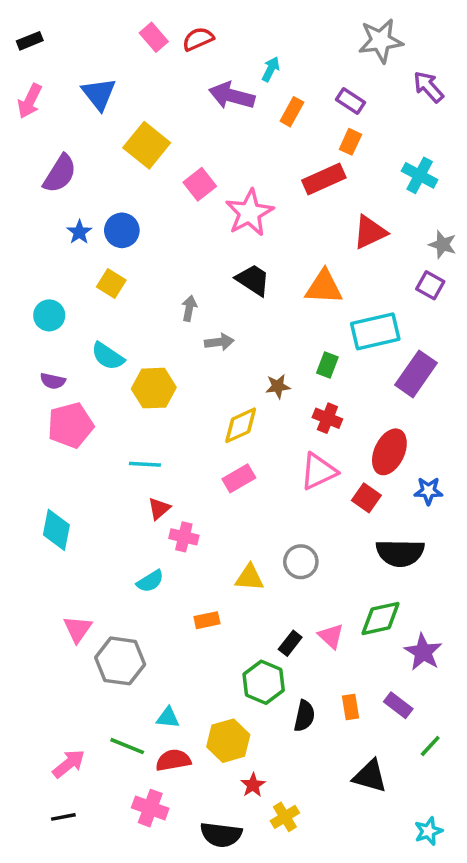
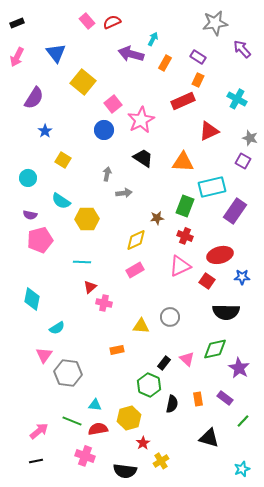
blue circle: (122, 230) -> (104, 130), moved
green rectangle: (327, 365) -> (185, 206), size x1.5
red ellipse: (389, 452) -> (220, 255), turned 50
cyan semicircle: (150, 581) -> (57, 328), moved

